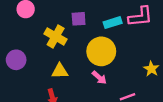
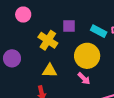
cyan rectangle: (113, 23) -> (99, 31), turned 42

